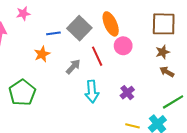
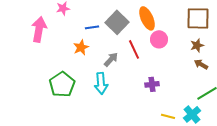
cyan arrow: (92, 92) -> (101, 83), moved
purple cross: (127, 93) -> (152, 84), moved, turned 32

